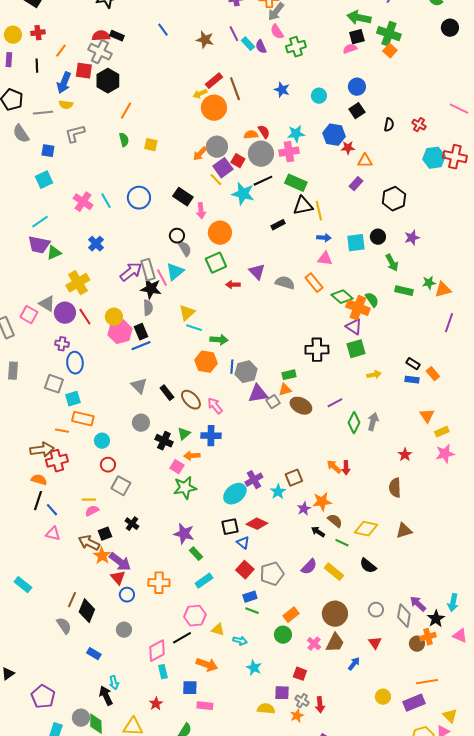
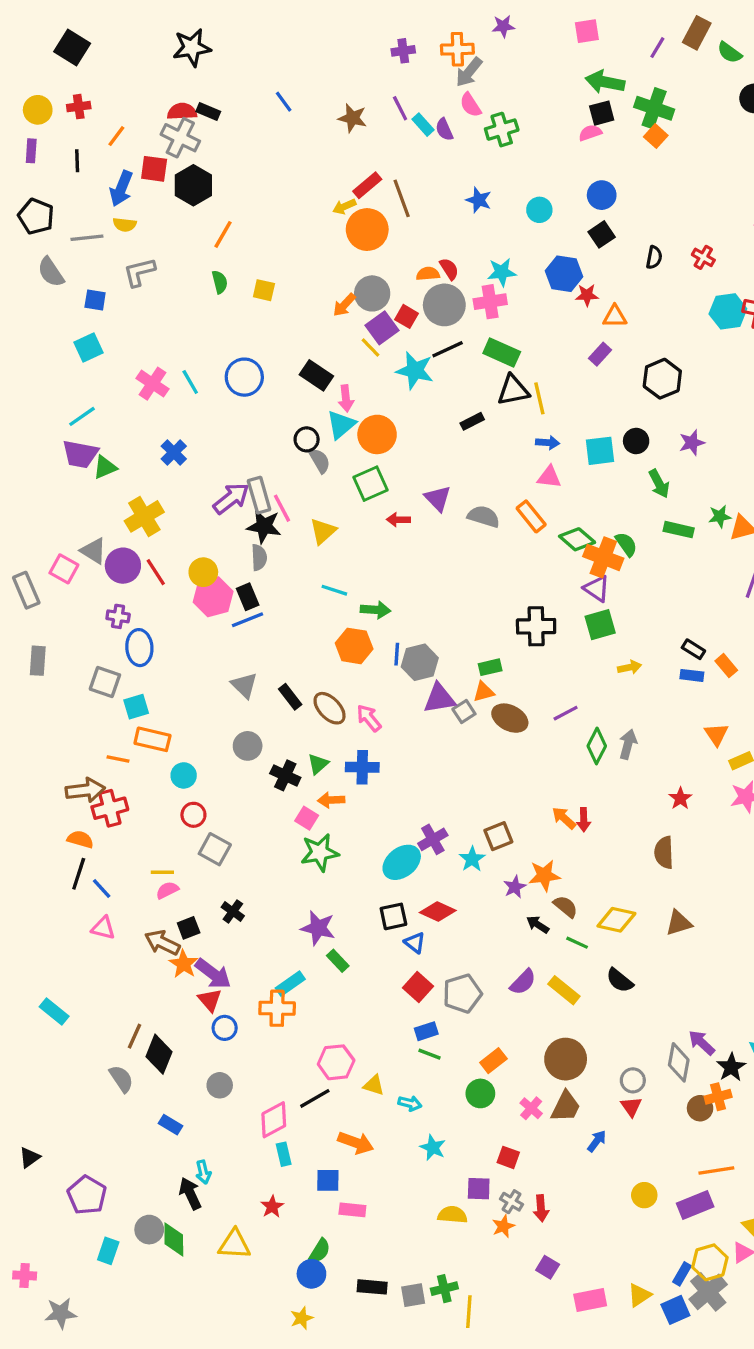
cyan triangle: (175, 272) -> (341, 425), moved
yellow triangle: (187, 313) -> (323, 531), moved
cyan rectangle: (204, 581) -> (290, 984), moved
gray circle: (376, 610) -> (633, 1080), moved

